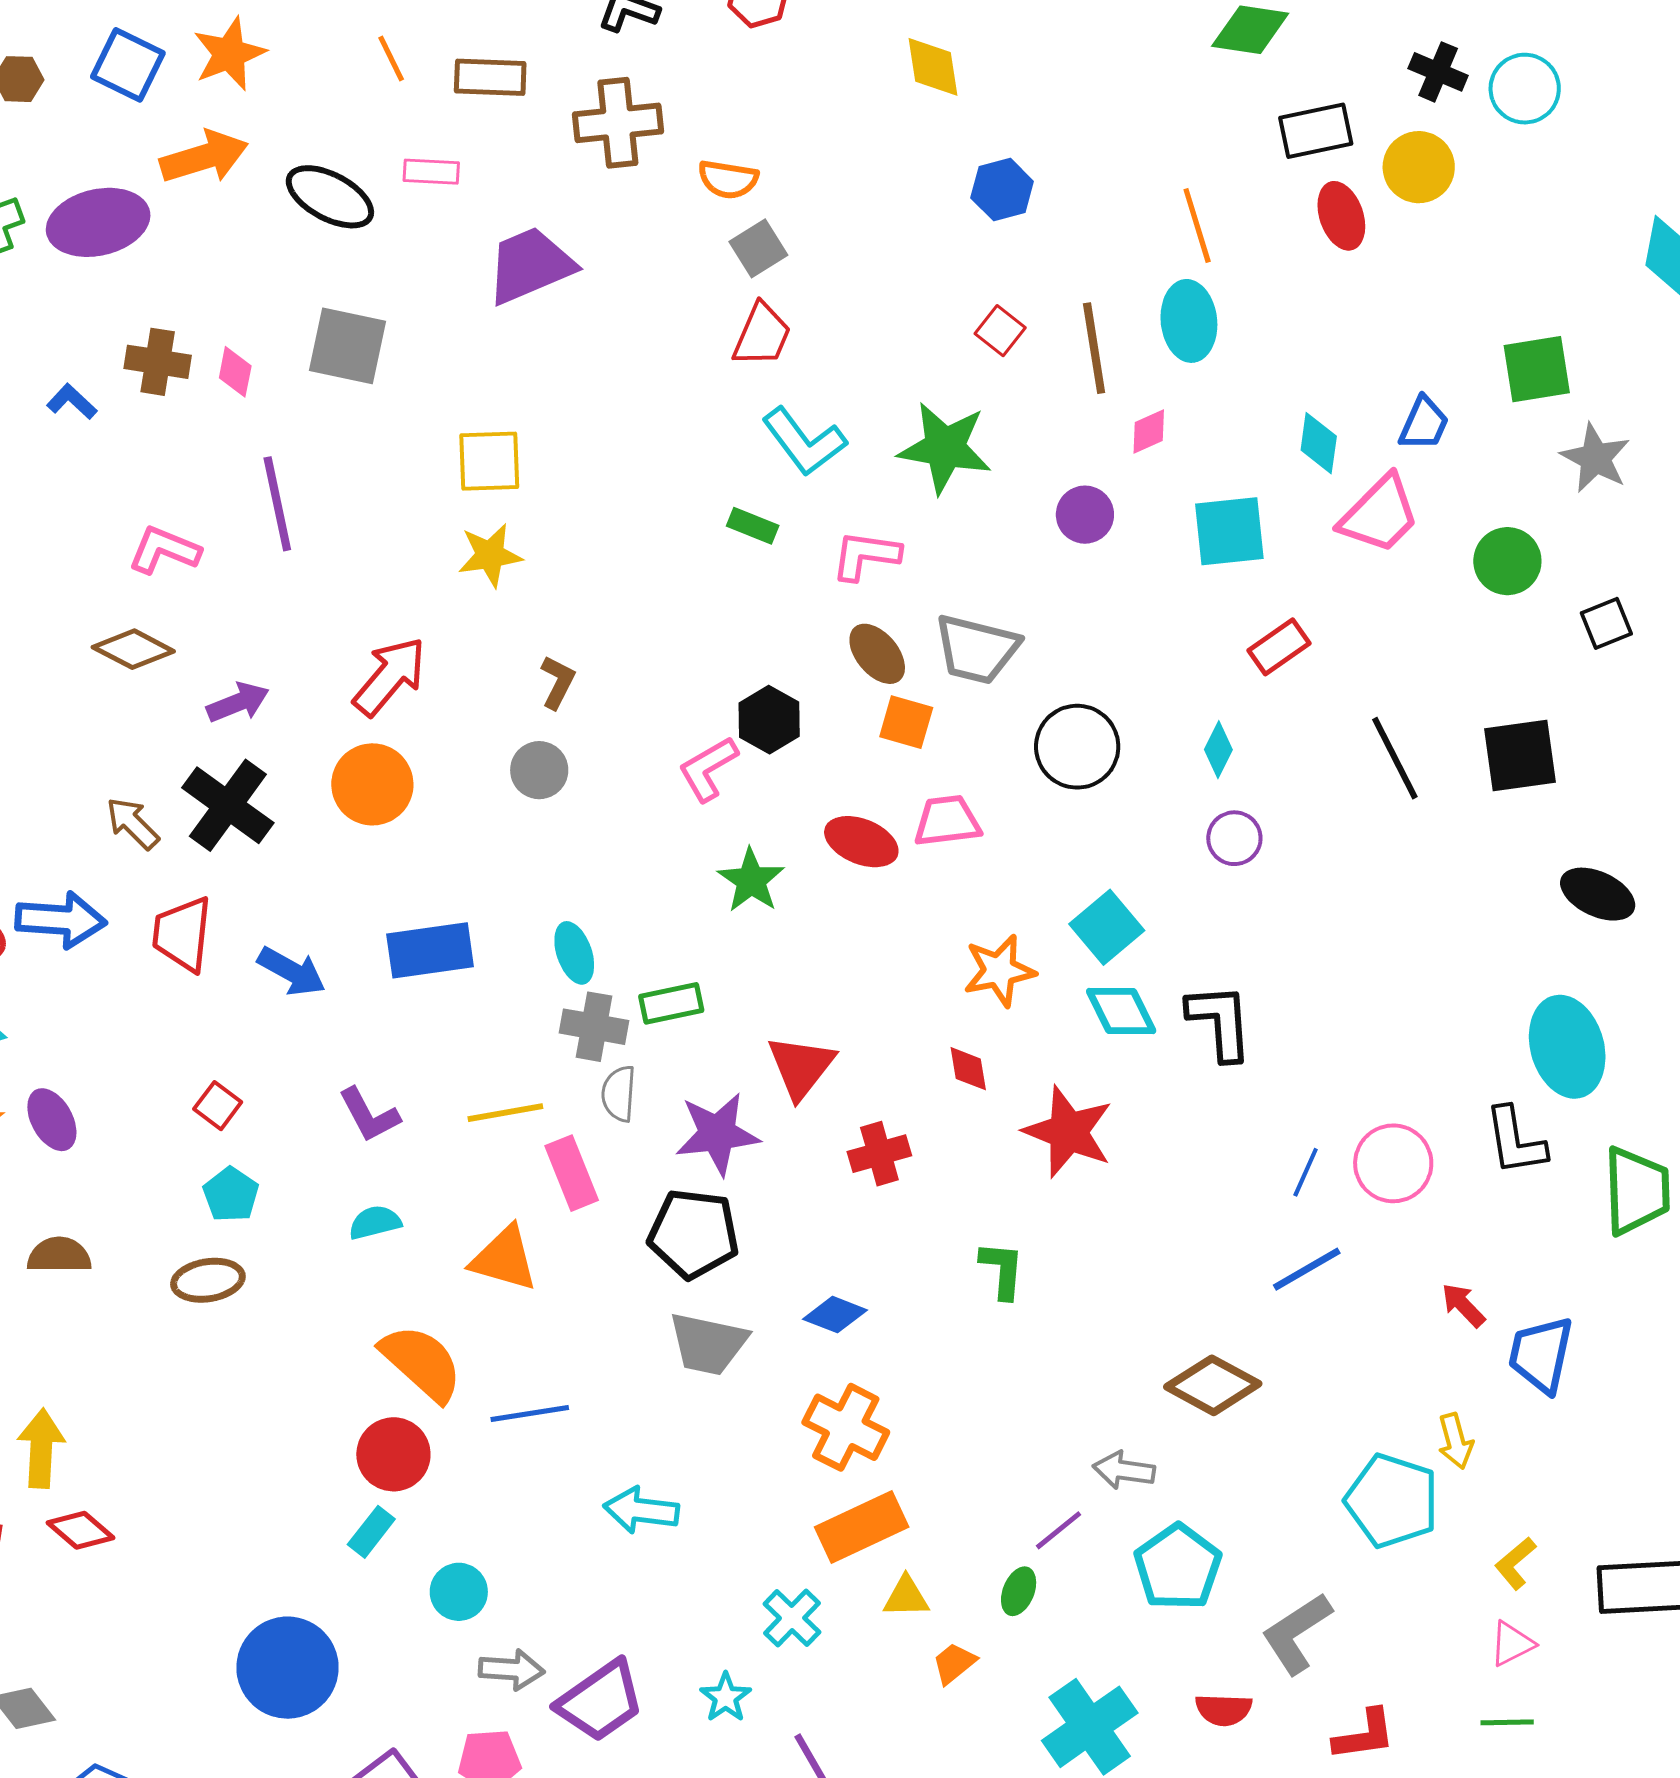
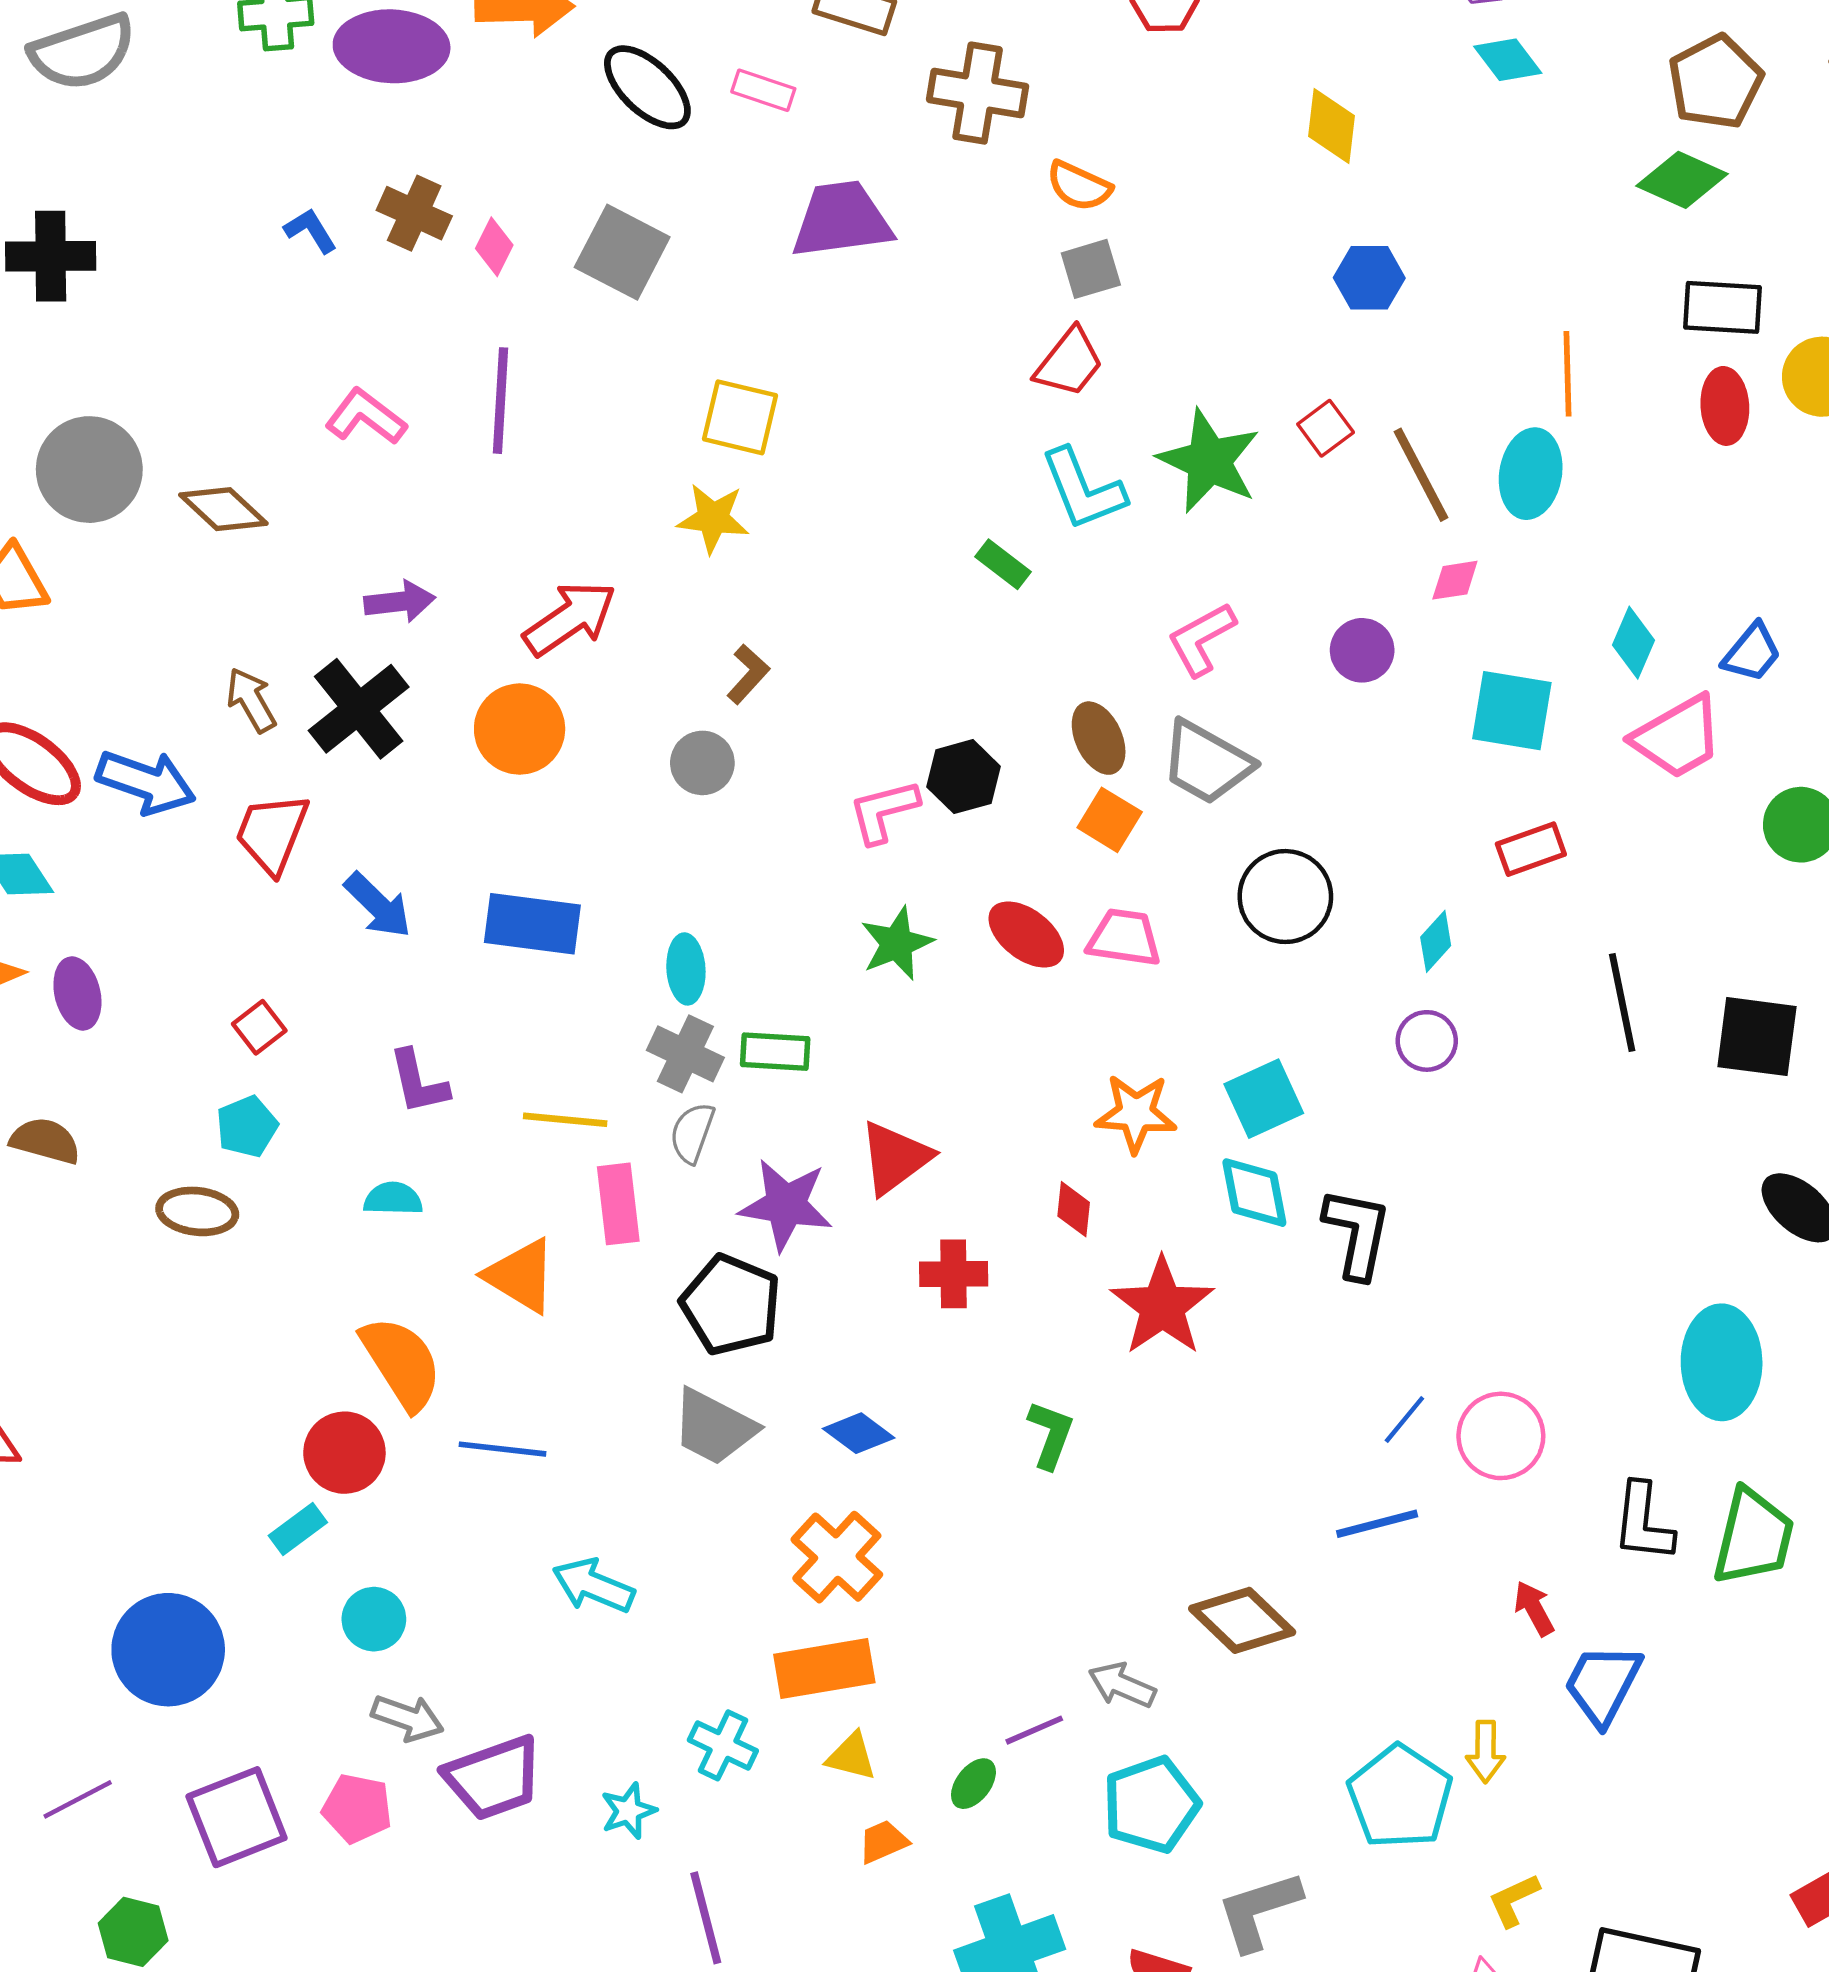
brown line: (1094, 348) -> (1421, 475), turned -34
green star: (945, 448) -> (1209, 461), moved
pink L-shape: (866, 555) -> (1201, 639), moved, turned -52
brown diamond: (133, 649) -> (223, 509), moved
black L-shape: (1515, 1141) -> (1643, 1522), moved
cyan cross: (792, 1618) -> (723, 1745), turned -34

